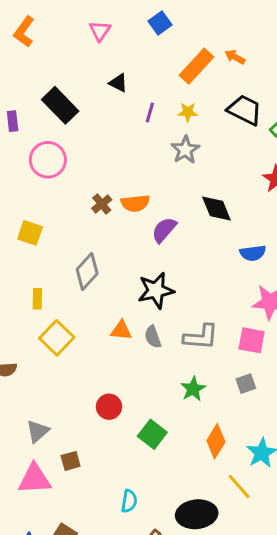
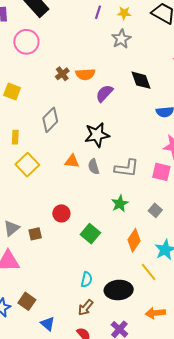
gray square: (246, 384) -> (155, 210), moved, turned -32
brown square: (71, 461) -> (35, 234), moved
cyan semicircle: (129, 501) -> (87, 280), moved

